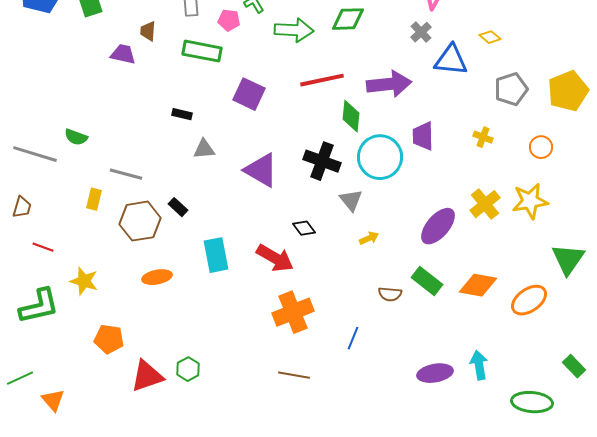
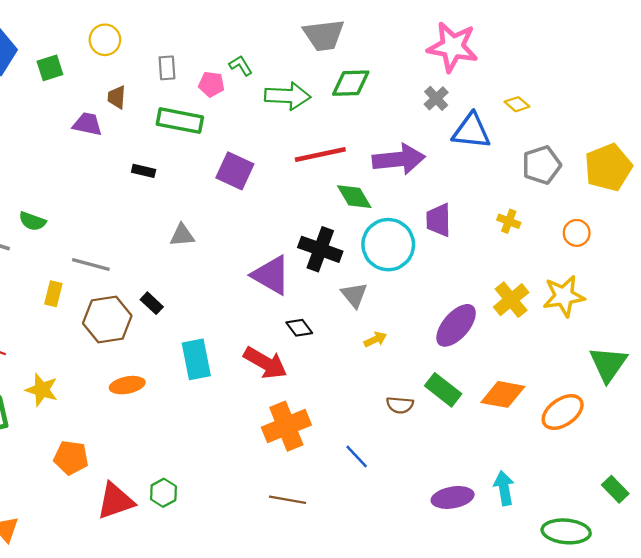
black rectangle: (182, 114) -> (144, 171), moved
green diamond: (351, 116) -> (354, 197), turned -36
purple triangle: (261, 170) -> (271, 275), moved
blue line: (353, 338) -> (357, 456), turned -65

